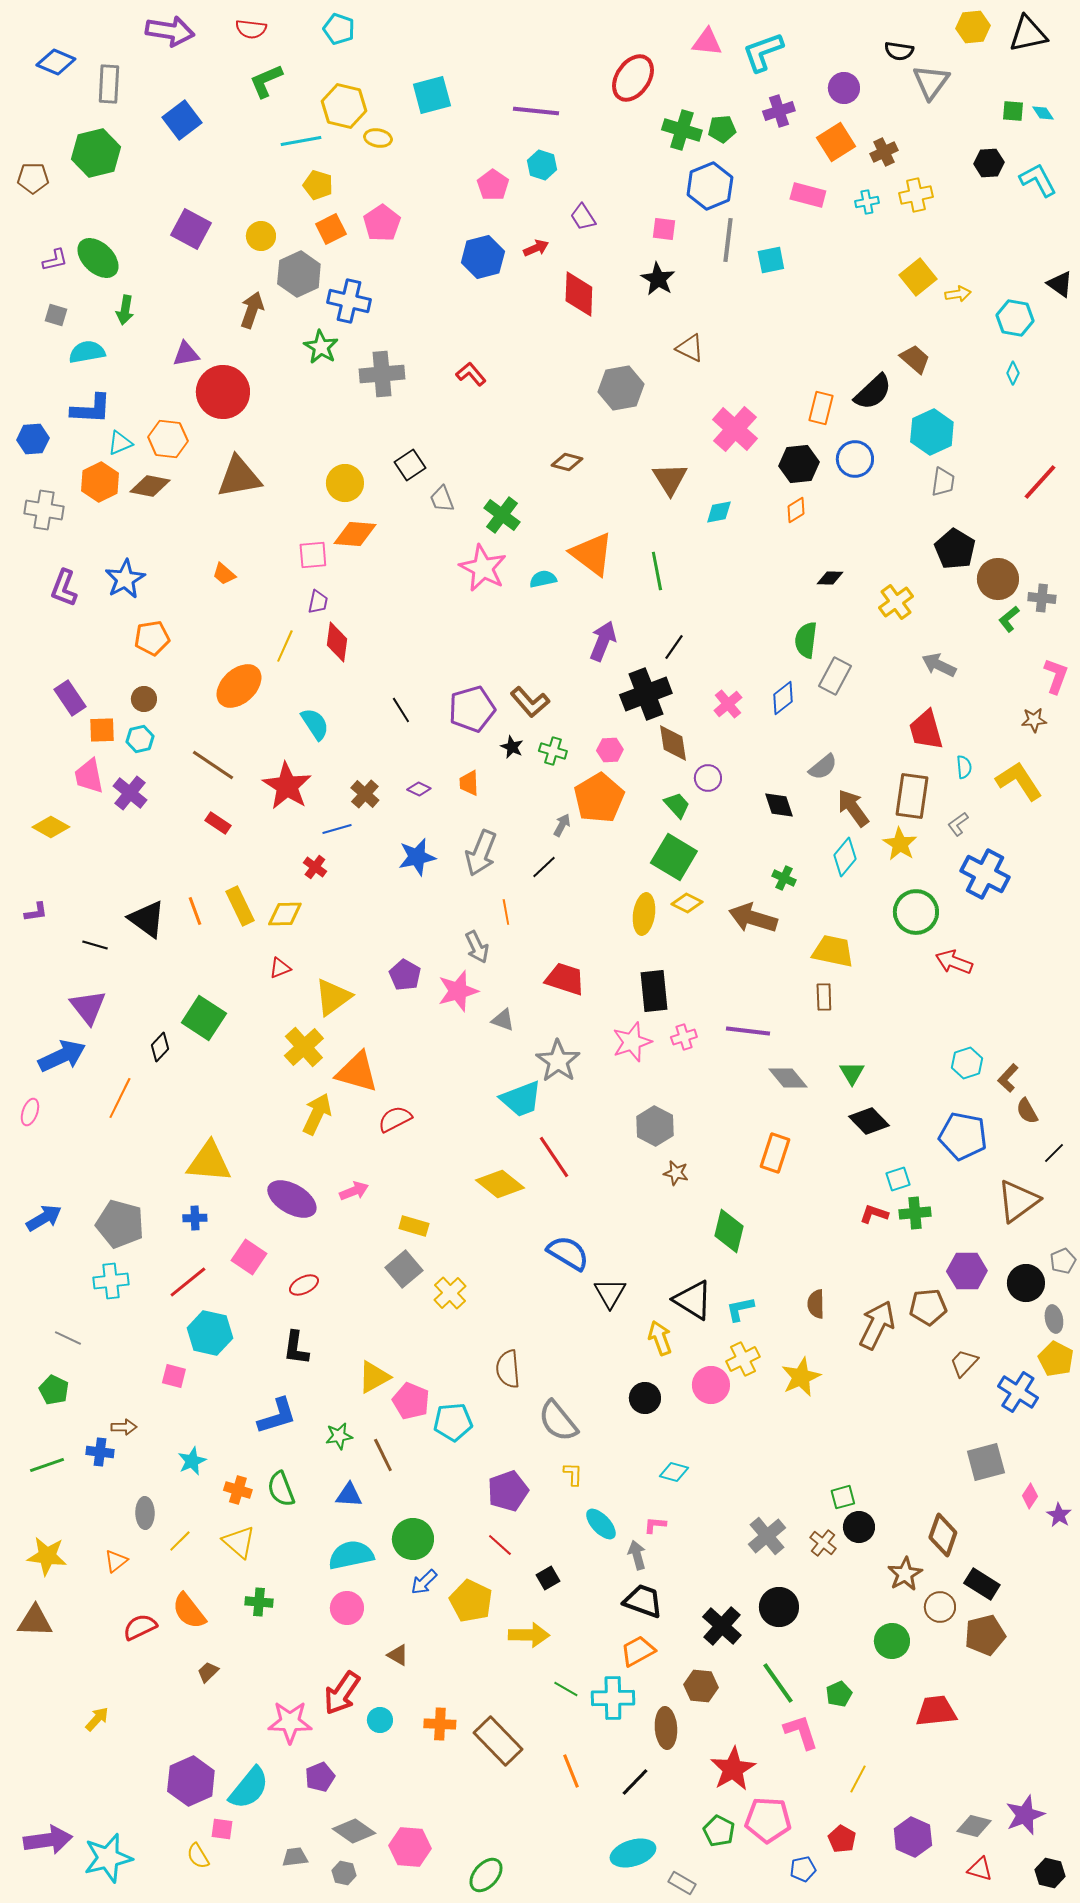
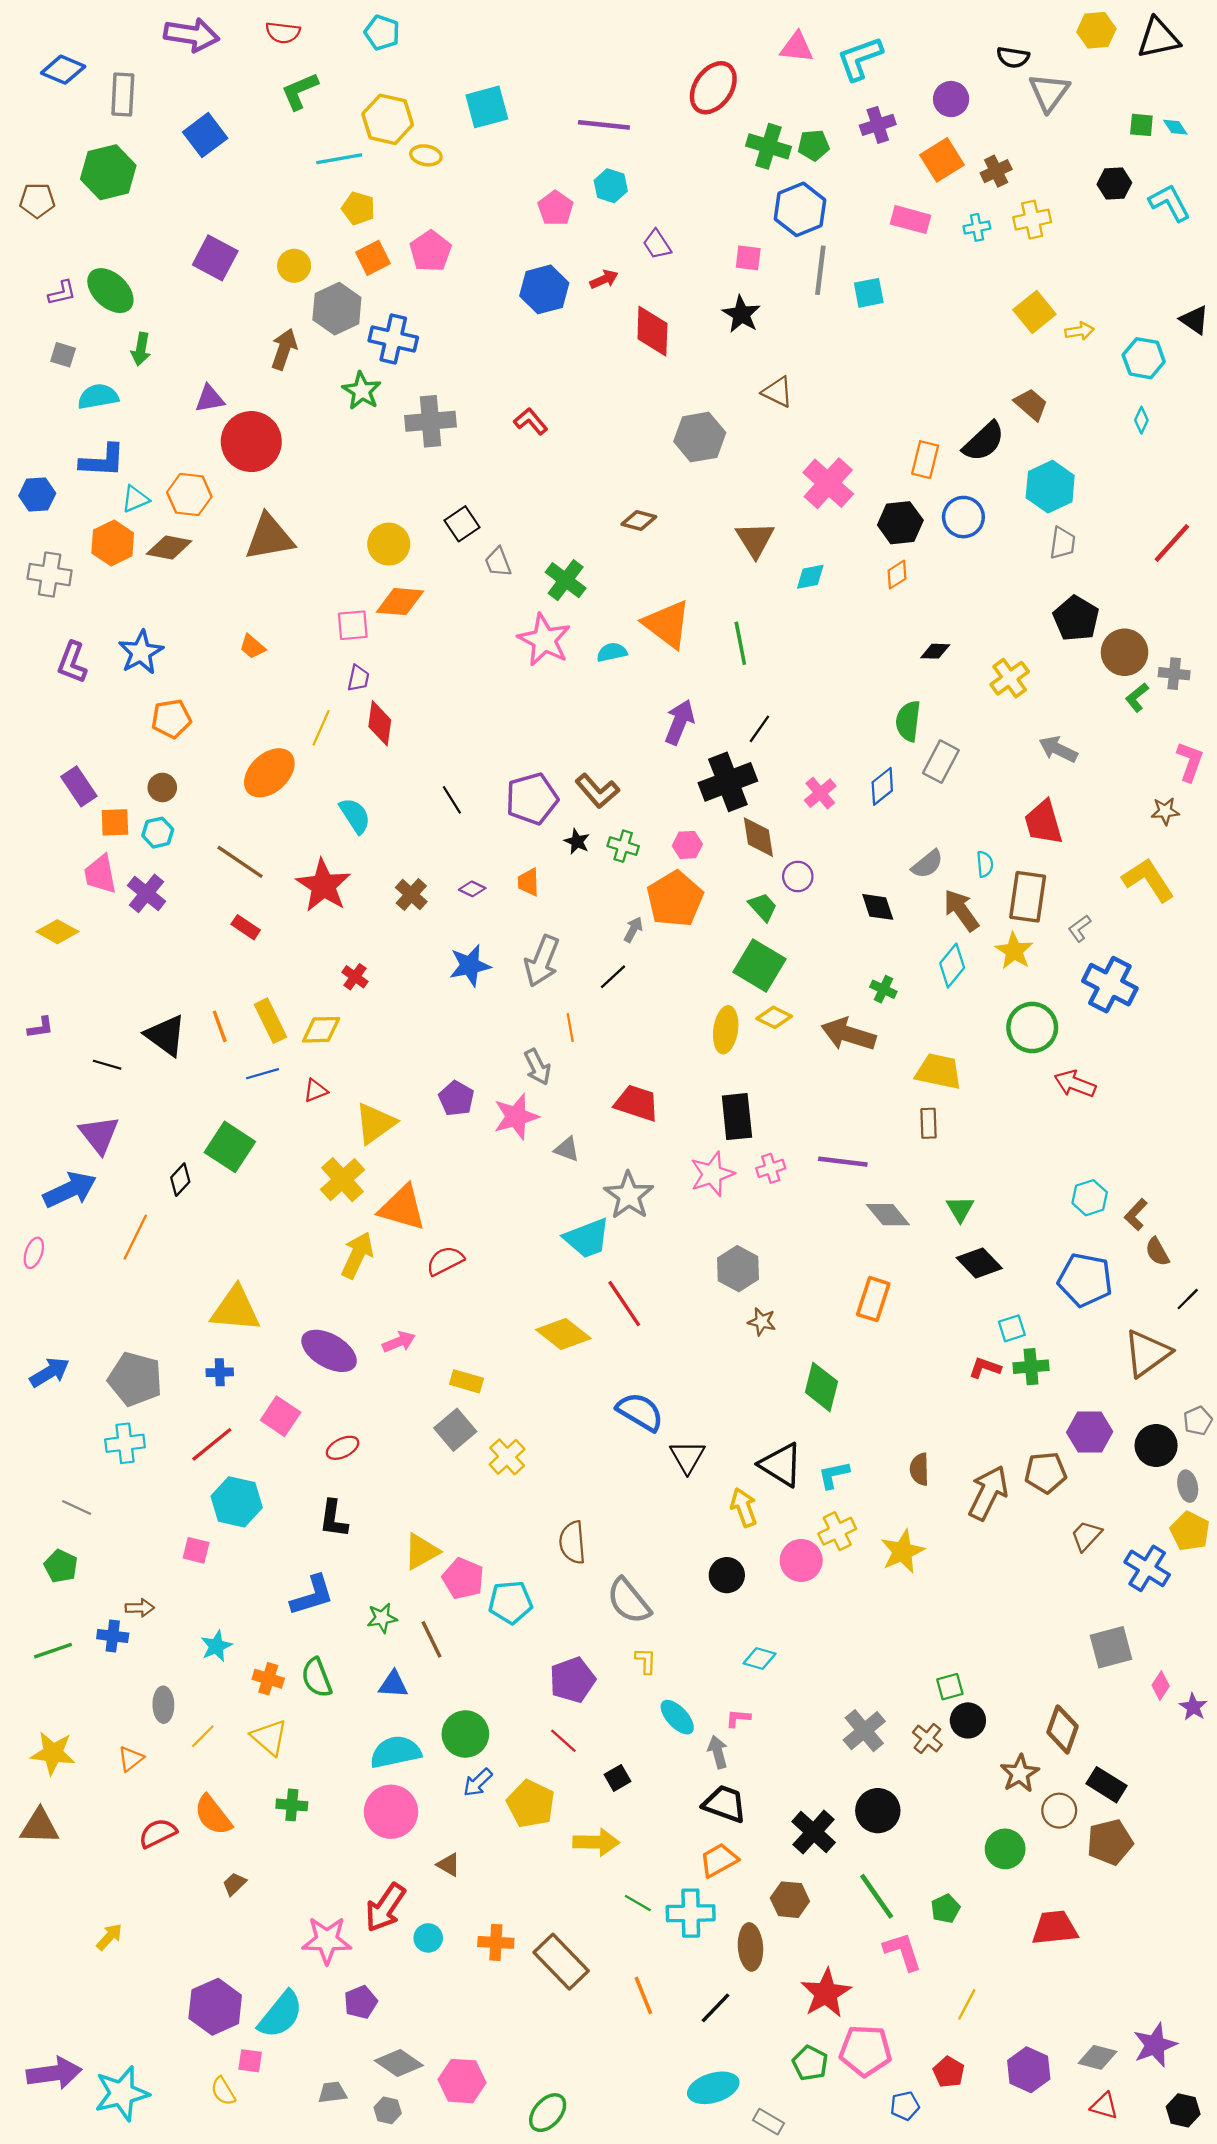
cyan semicircle: (964, 767) -> (985, 864), moved
blue line: (337, 829) -> (263, 1074), moved
pink circle: (347, 1608) -> (391, 1812), size x1.4

